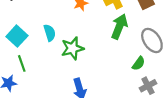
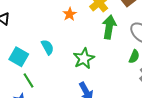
green star: (72, 48) -> (84, 58), moved

